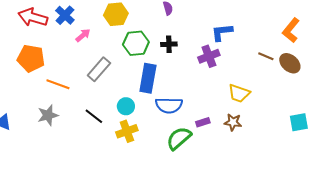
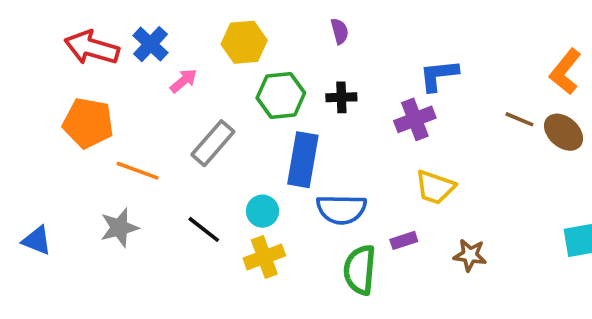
yellow trapezoid: (239, 93) -> (435, 187), moved
brown star: (233, 122) -> (470, 255), moved
green semicircle: (179, 138) -> (360, 270), turned -44

